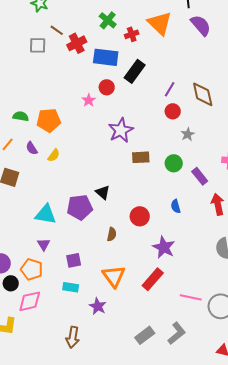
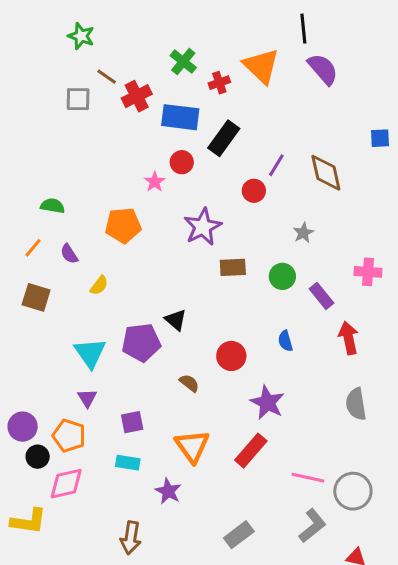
red circle: (173, 111) -> (254, 191), moved
orange pentagon: (49, 120) -> (123, 225), moved
yellow semicircle: (54, 155) -> (99, 285), moved
cyan triangle: (46, 214) -> (90, 353), turned 45
brown semicircle: (112, 234) -> (189, 383), turned -64
gray L-shape: (177, 333) -> (312, 526), moved

